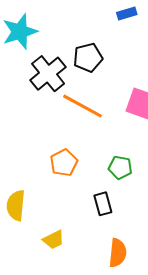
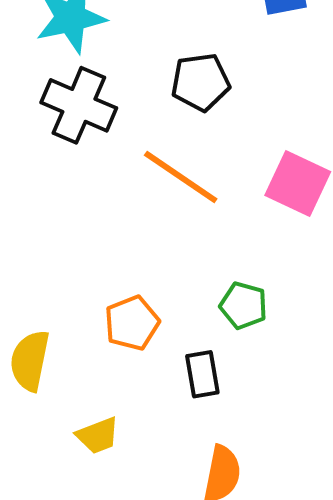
black cross: (48, 74) -> (79, 105), moved, turned -33
orange pentagon: (64, 163) -> (132, 323), moved

